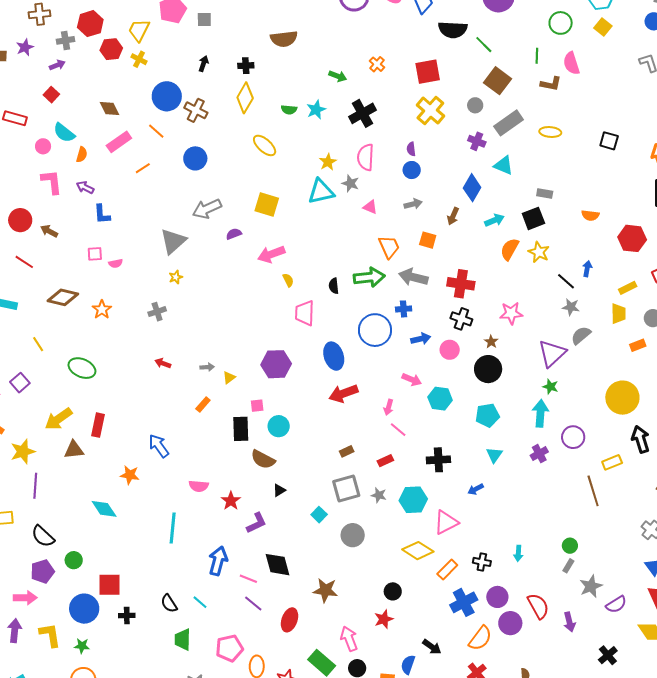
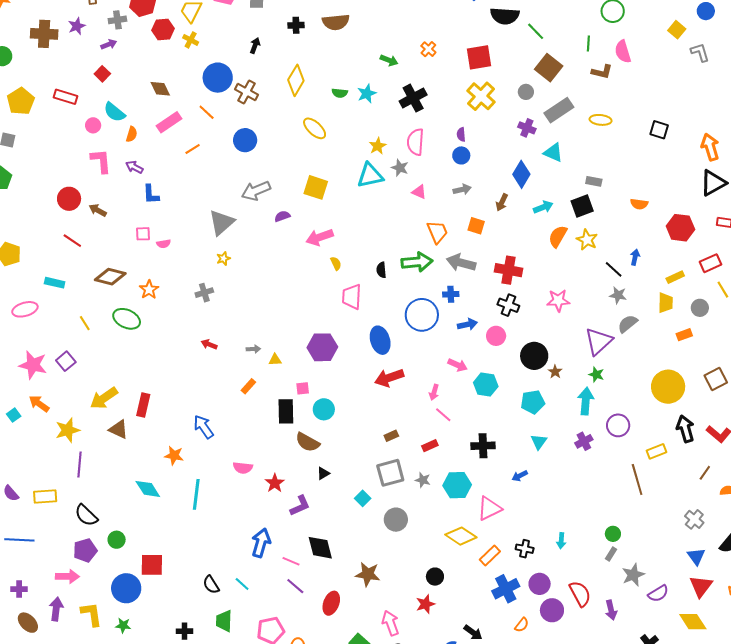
yellow square: (603, 27) -> (677, 30), moved
black cross: (246, 66) -> (296, 25), moved
brown star: (491, 342) -> (555, 372), moved
green ellipse: (82, 368) -> (127, 319), moved
yellow triangle: (229, 378) -> (275, 360), turned 32
brown triangle: (74, 450) -> (119, 429), turned 30
cyan line: (173, 528) -> (196, 494), moved
black cross: (127, 616) -> (185, 631), moved
orange semicircle: (480, 638) -> (522, 625), size x0.6

